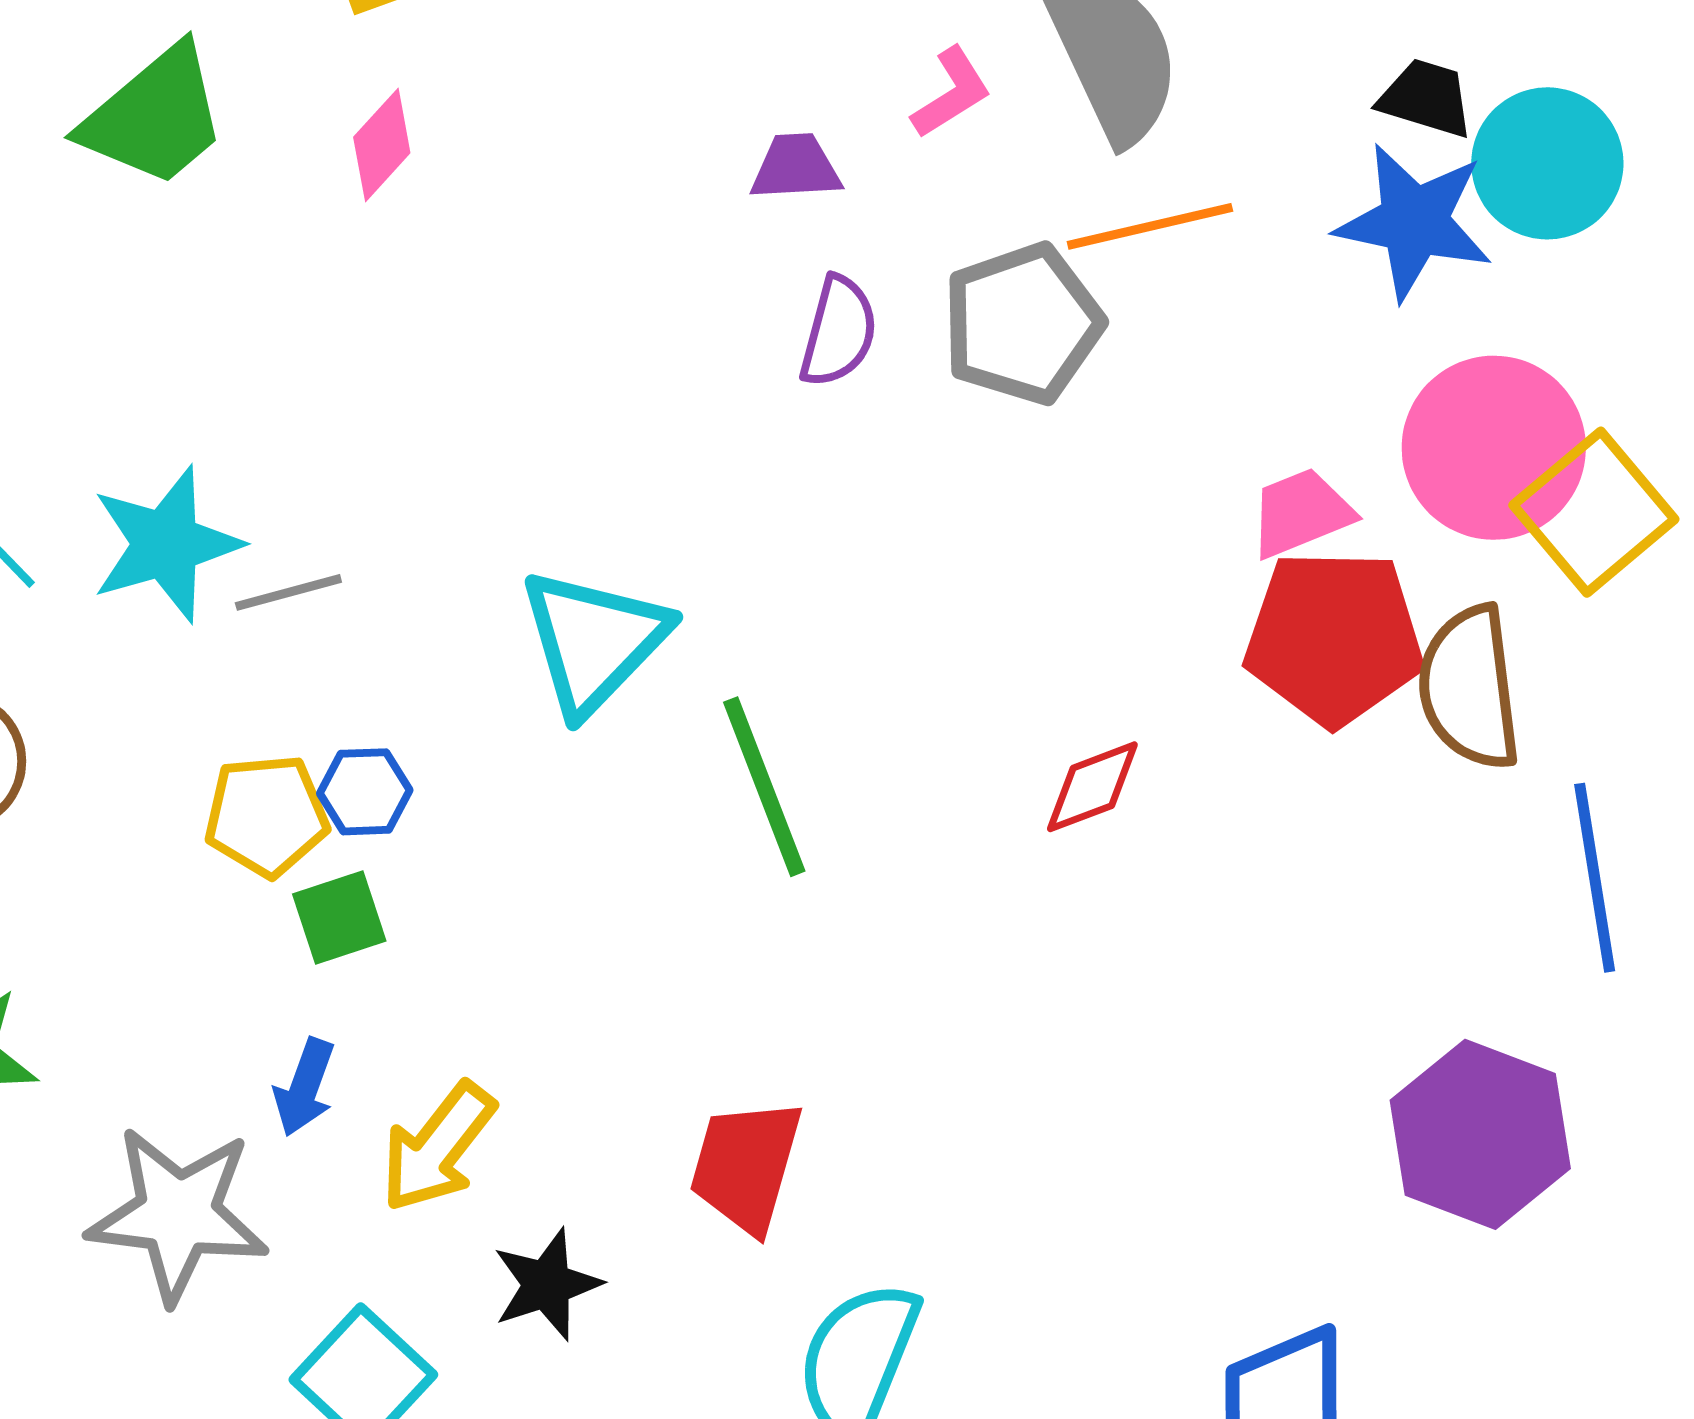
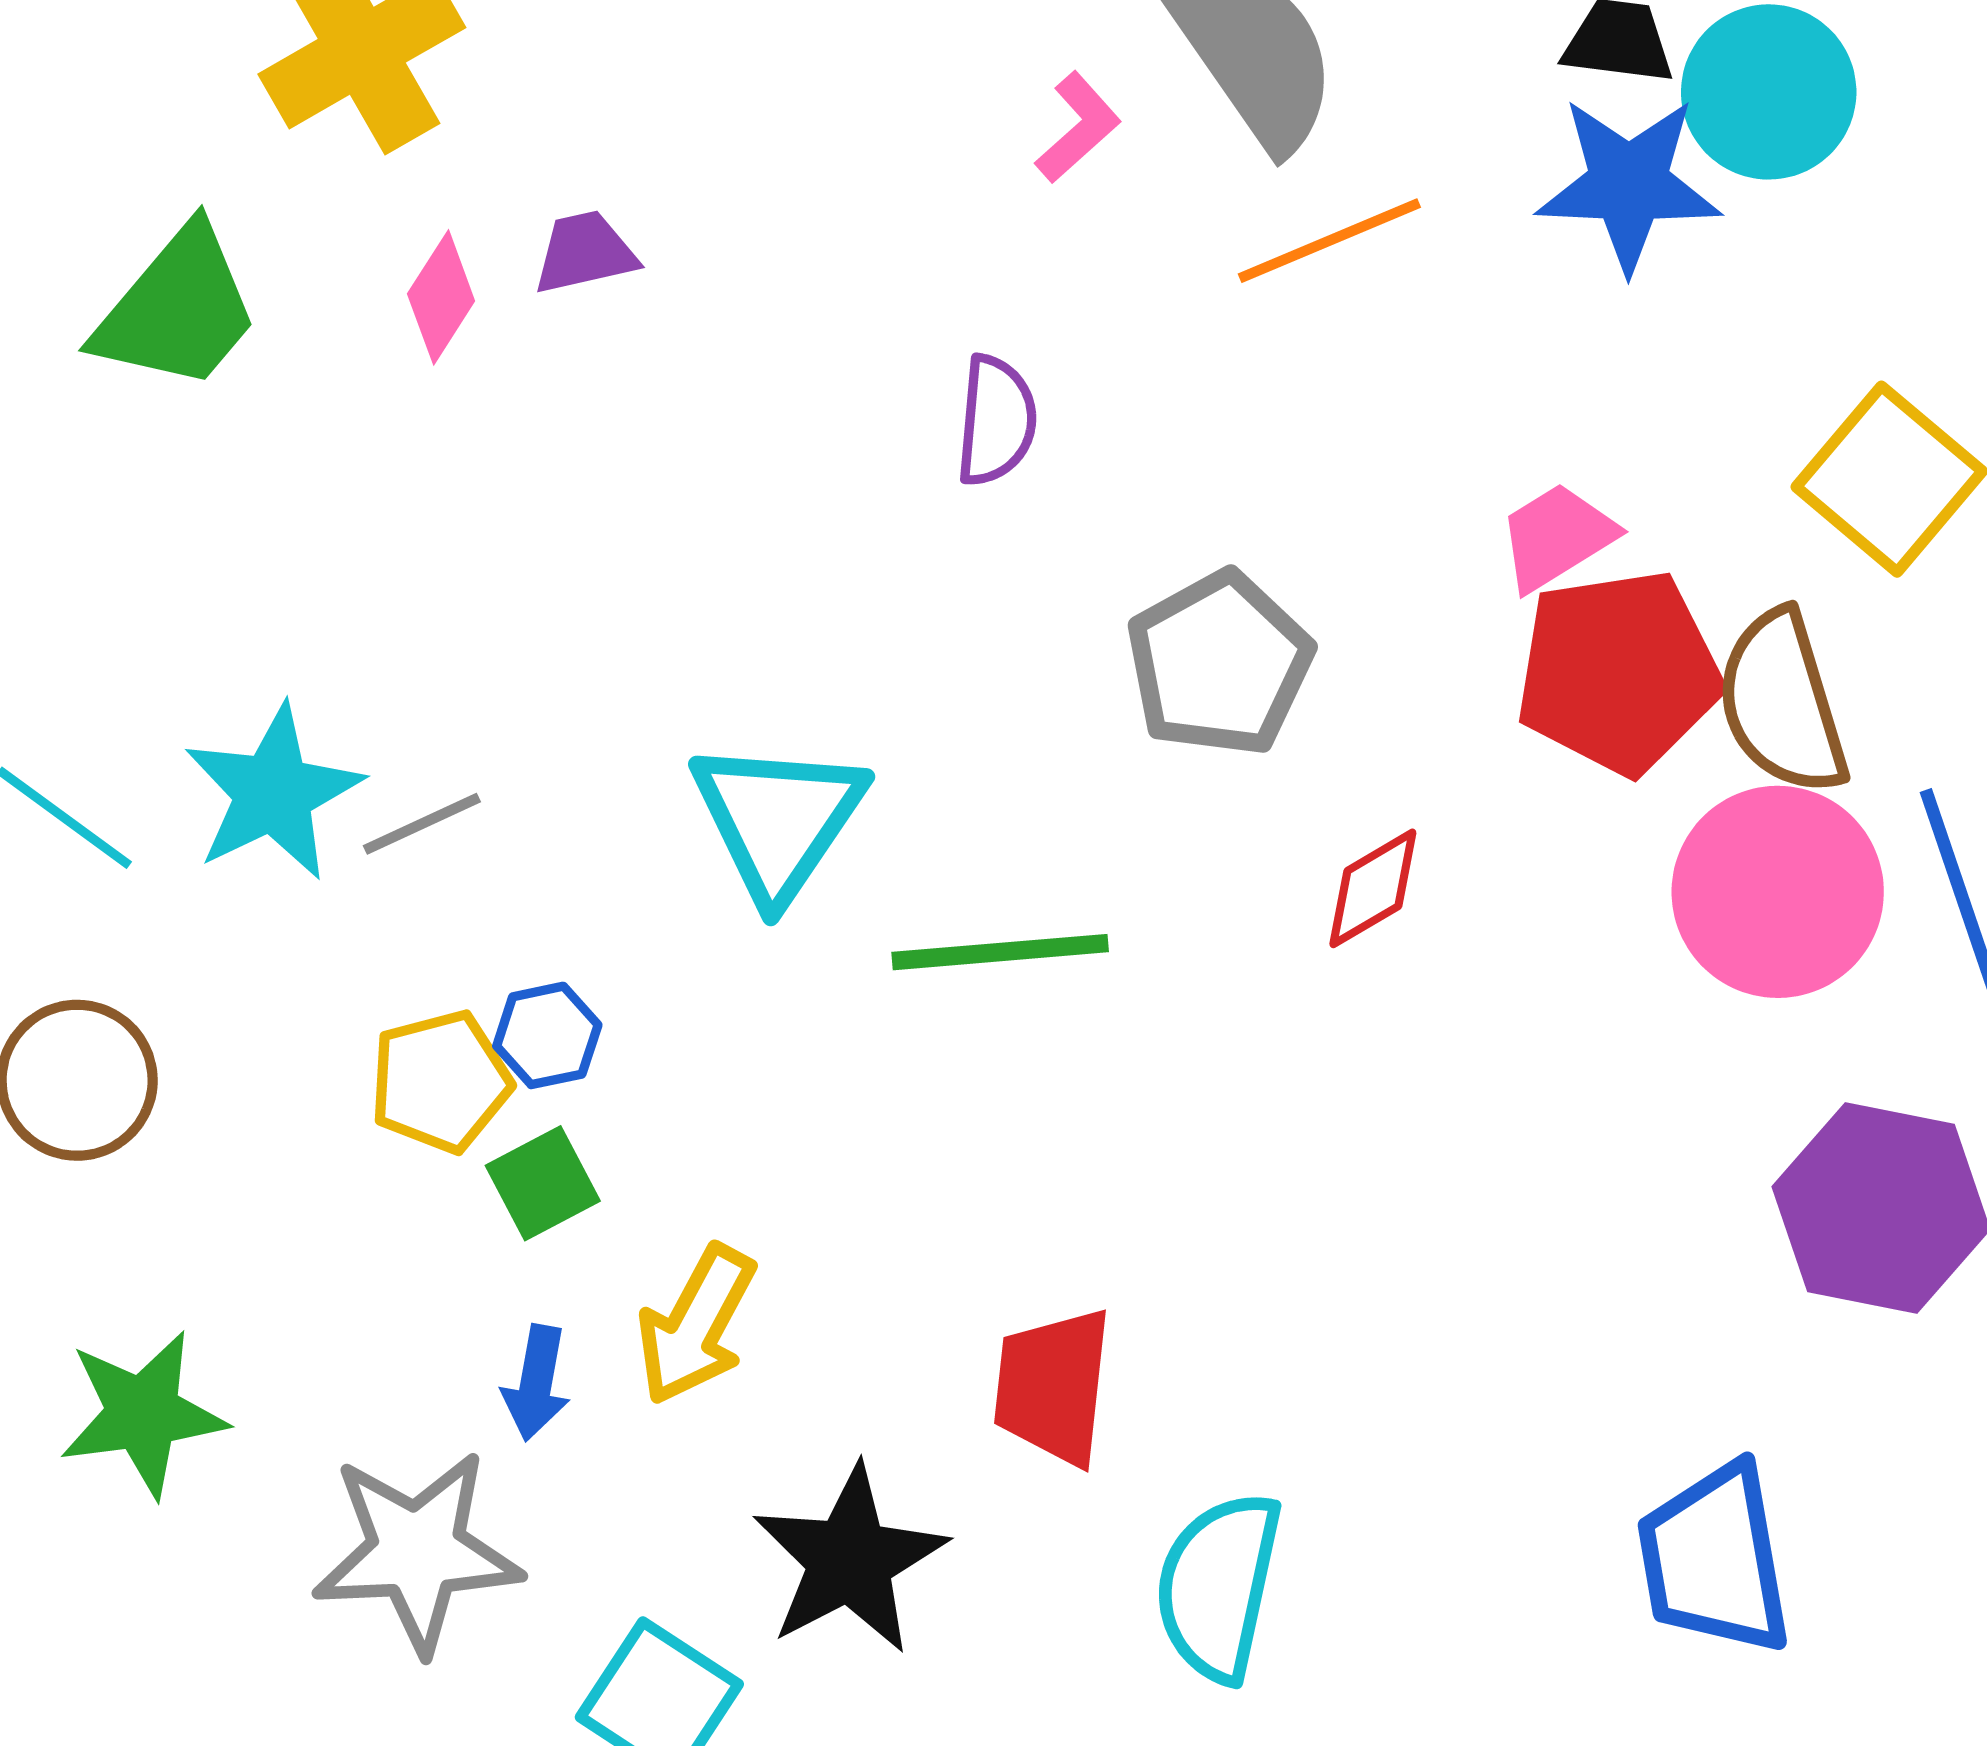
purple trapezoid: (796, 167) -> (585, 253), moved
gray pentagon: (1022, 324) -> (1219, 664), moved
pink circle: (1494, 448) -> (1778, 892), moved
green line: (764, 787) -> (1000, 952), turned -64
yellow arrow: (438, 1147) -> (696, 1325), moved
black star: (547, 1285) -> (850, 1560), size x1.5

